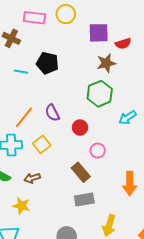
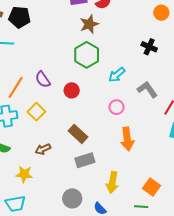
black pentagon: (47, 63) -> (20, 17), moved
pink circle: (98, 151) -> (117, 107), moved
brown arrow: (32, 178) -> (43, 149), moved

